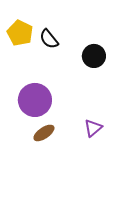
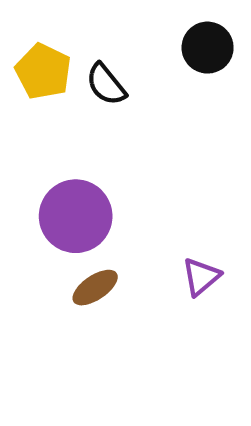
black circle: (94, 56) -> (208, 48), moved

